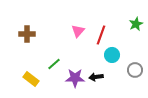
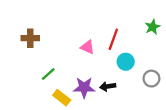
pink triangle: (78, 31) -> (87, 47), moved, turned -48
green line: (54, 64) -> (48, 74), moved
yellow rectangle: (31, 79) -> (62, 98), moved

